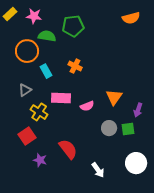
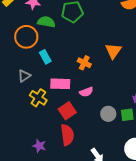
orange cross: (75, 66) -> (84, 63), moved
orange triangle: (114, 97) -> (113, 51), moved
red square: (27, 136) -> (67, 111), moved
red semicircle: (68, 149) -> (67, 135), turned 30

